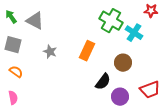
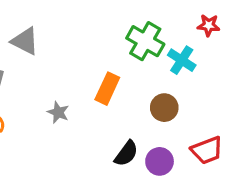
gray star: (50, 52) -> (58, 112), moved
black semicircle: (103, 82) -> (126, 153), moved

